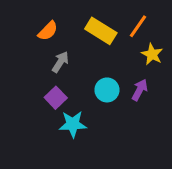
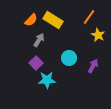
yellow rectangle: (101, 31) -> (53, 20), moved
purple arrow: (140, 90) -> (93, 66), moved

